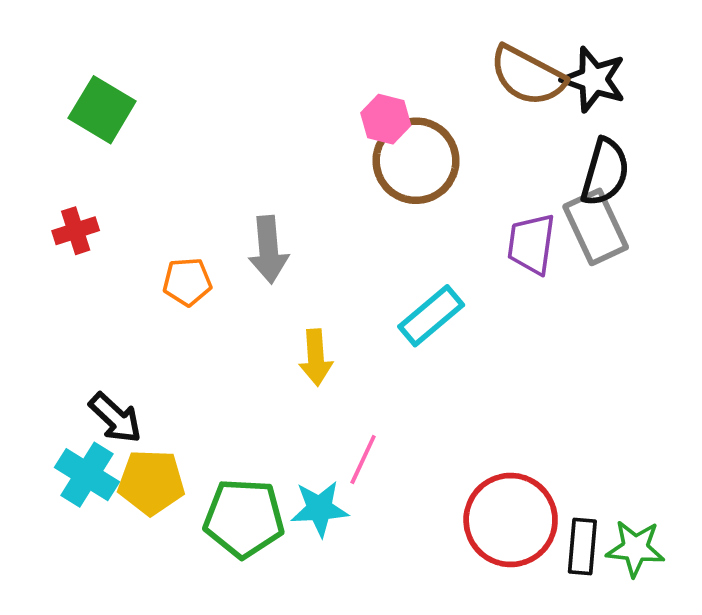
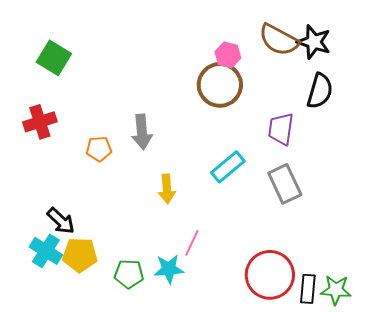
pink hexagon: (386, 119) -> (228, 55), moved
gray rectangle: (596, 227) -> (285, 184), moved
red cross: (76, 231) -> (40, 122), size x1.4
green pentagon: (244, 518) -> (129, 274), size x0.7

